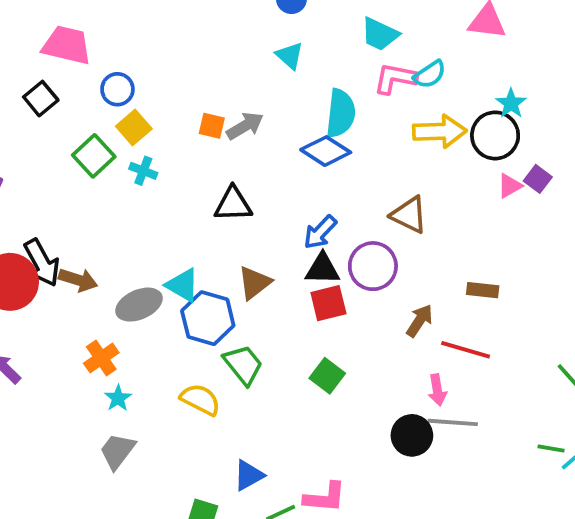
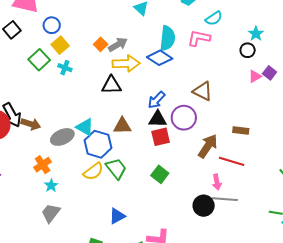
pink L-shape: (395, 78) -> (199, 38), moved
orange square: (212, 126) -> (101, 44), turned 32
yellow arrow: (440, 131) -> (126, 63), moved
black circle: (495, 135) -> (248, 50), size x0.6
brown triangle: (254, 283) -> (122, 126), turned 36
brown arrow: (419, 321) -> (208, 146), size x1.4
yellow semicircle: (200, 400) -> (93, 171), moved, turned 115
blue triangle: (249, 475) -> (117, 216), moved

